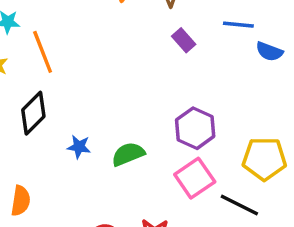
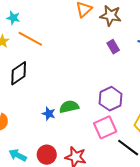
orange line: (43, 52) -> (30, 39), turned -50
blue star: (79, 147) -> (49, 114), moved

